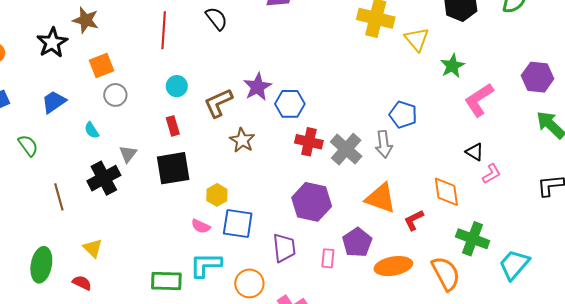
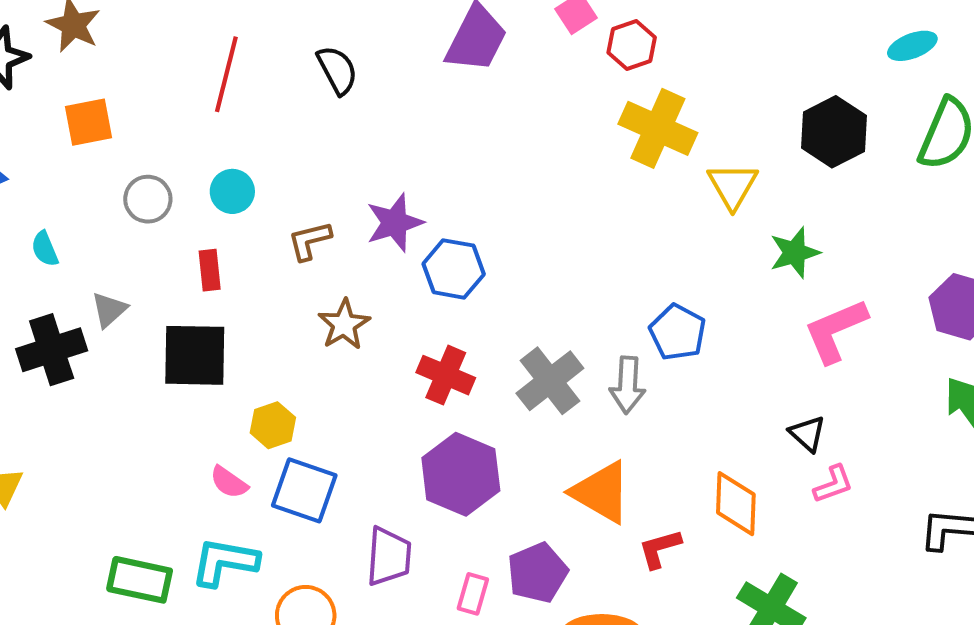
gray circle: (115, 95) -> (148, 199), moved
brown L-shape: (218, 103) -> (310, 241), size x0.7
red cross: (309, 142) -> (446, 375), moved

